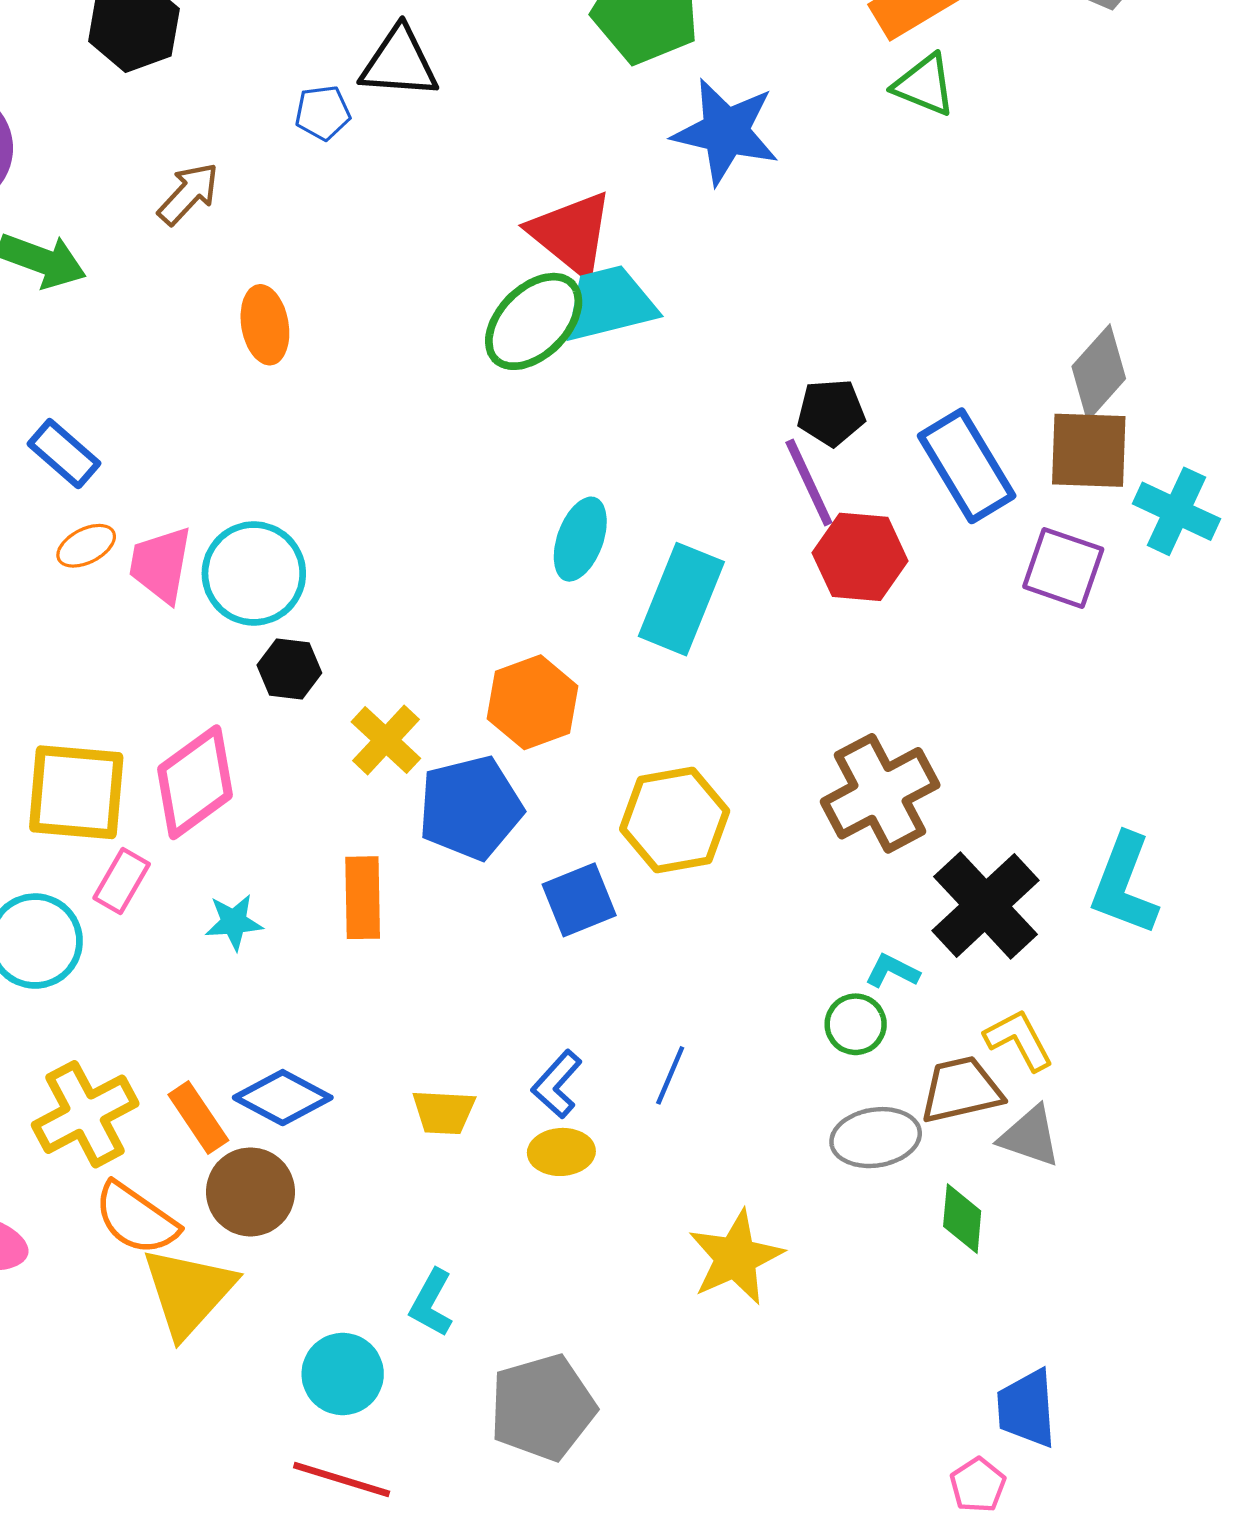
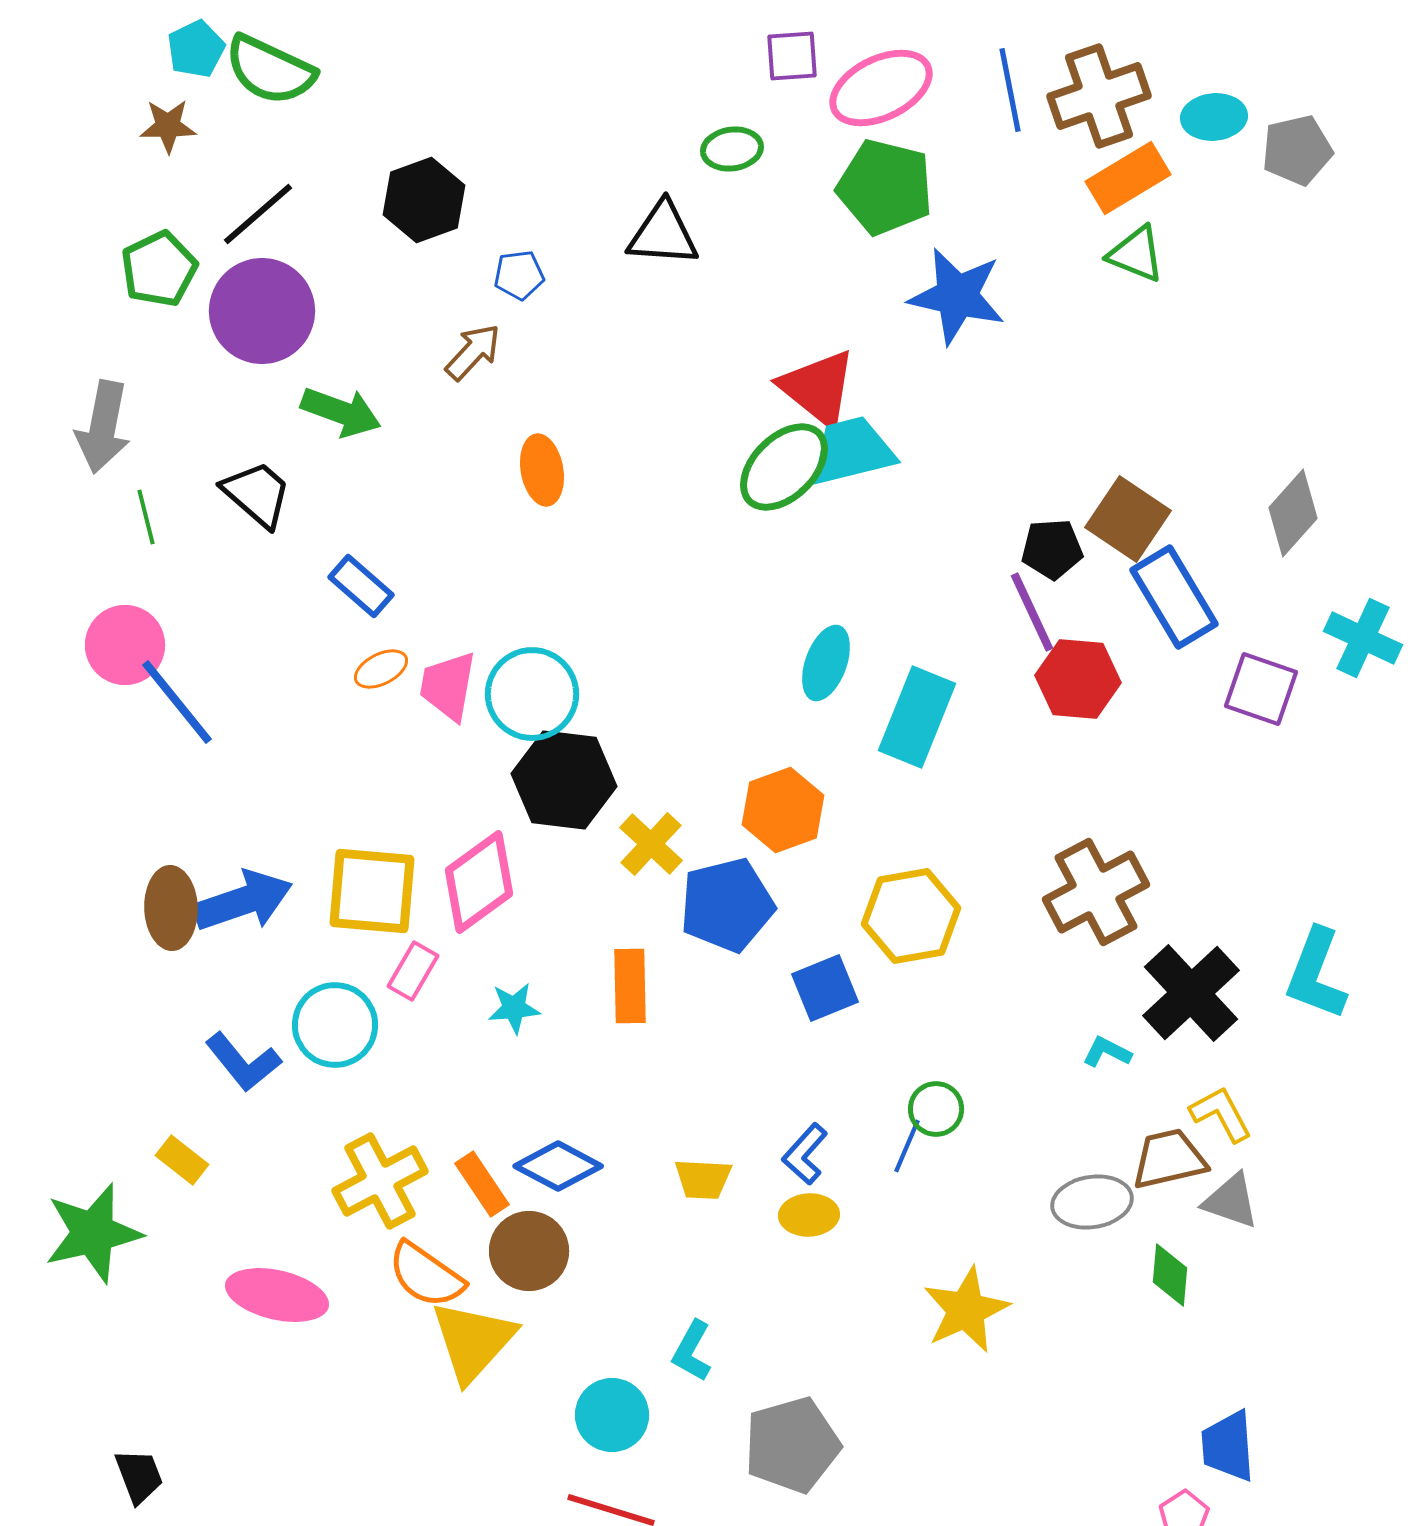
blue pentagon: (323, 113) -> (519, 275), moved
brown square: (1089, 450) -> (1128, 519), moved, turned 32
black hexagon: (289, 669) -> (564, 780), size x1.8
green circle: (856, 1024) -> (936, 1109), moved

